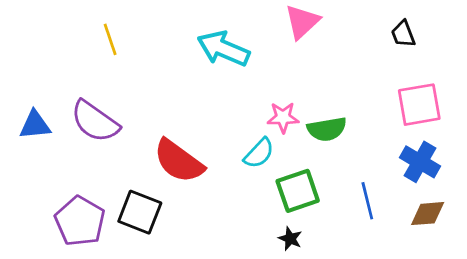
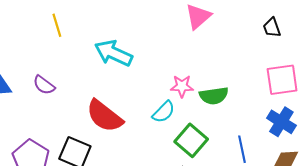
cyan arrow: (223, 49) -> (113, 53), moved
purple semicircle: (95, 121) -> (44, 85), size x0.6
green square: (298, 191) -> (191, 140), turned -32

